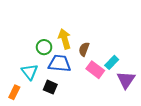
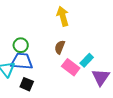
yellow arrow: (65, 39) -> (63, 16), moved
blue trapezoid: (59, 64) -> (22, 61), moved

